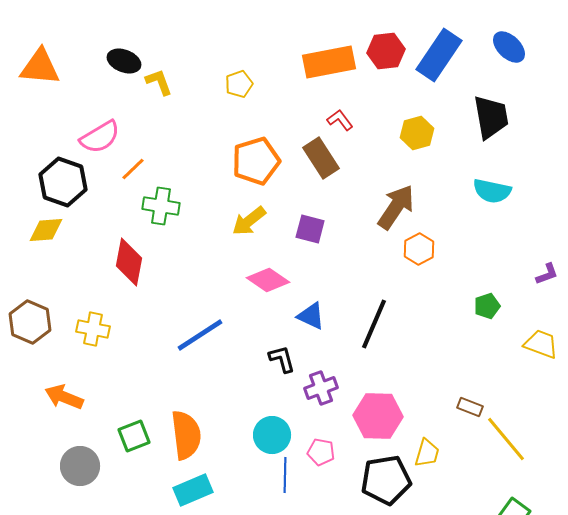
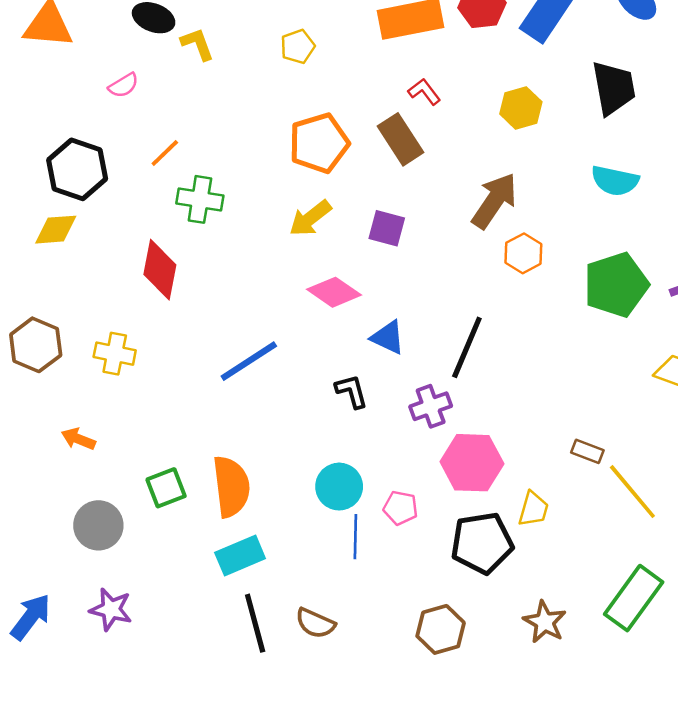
pink semicircle: (100, 137) -> (123, 85), moved, size x0.6
green pentagon: (487, 306) -> (616, 285), moved, size x2.0
purple cross: (321, 388) -> (431, 406), moved
orange arrow: (64, 397) -> (78, 439), size x0.7

